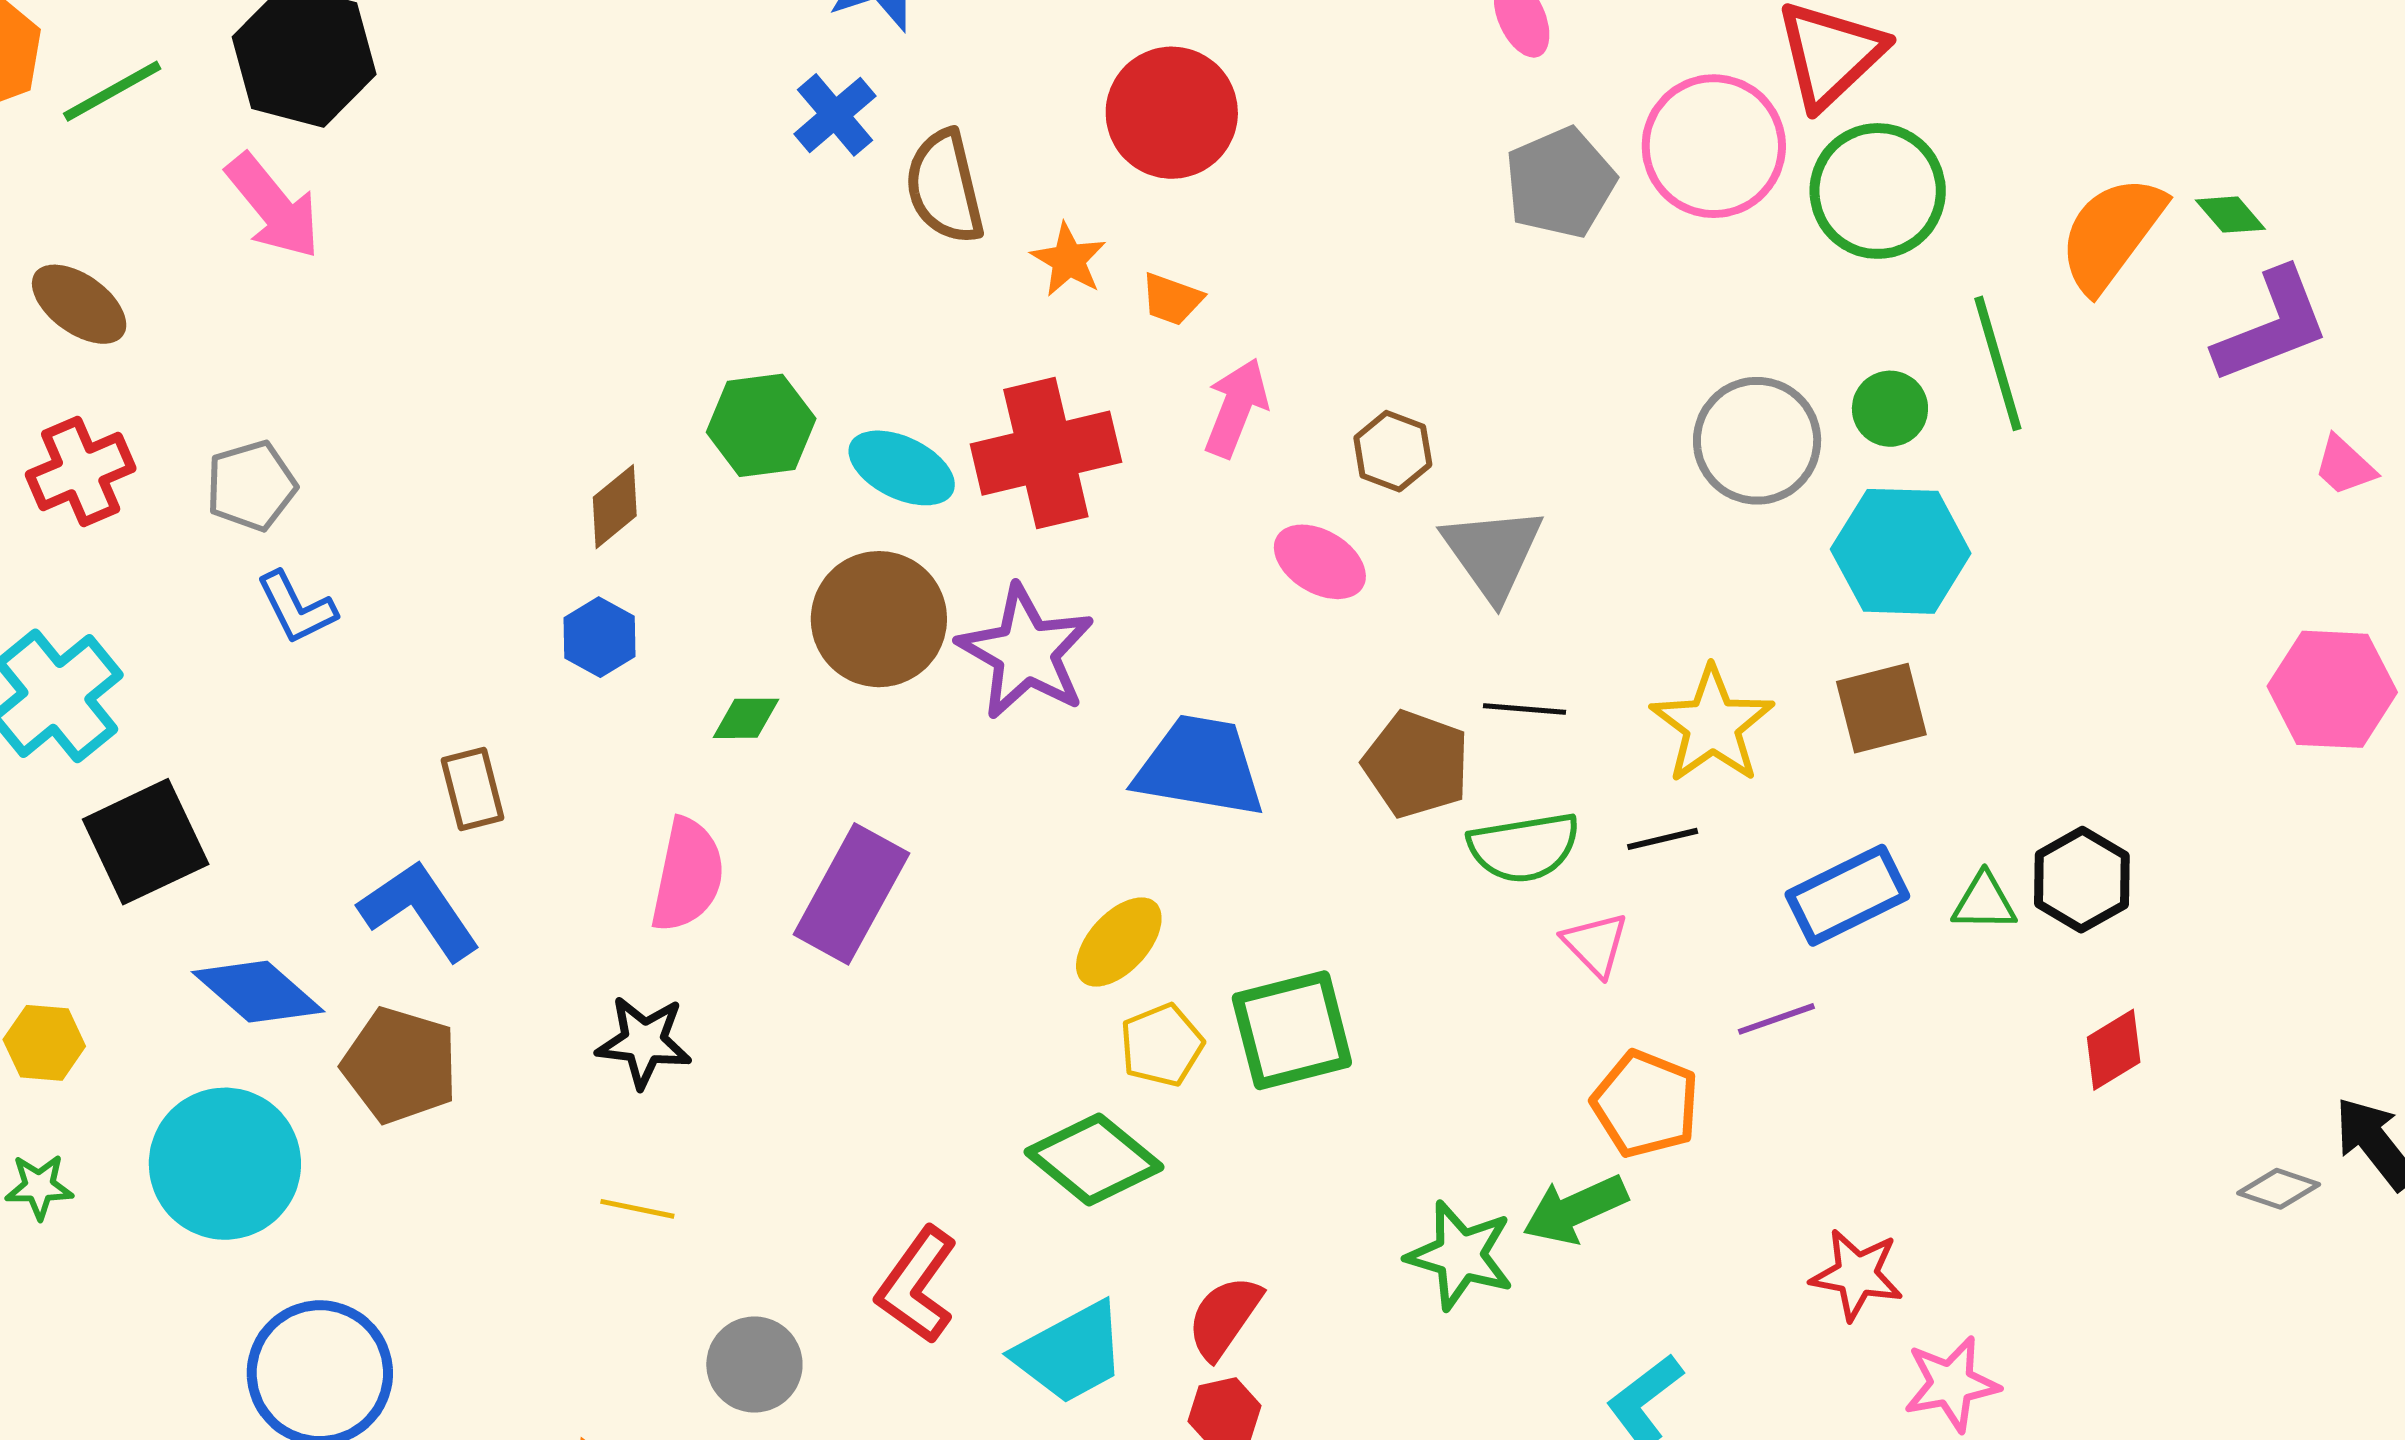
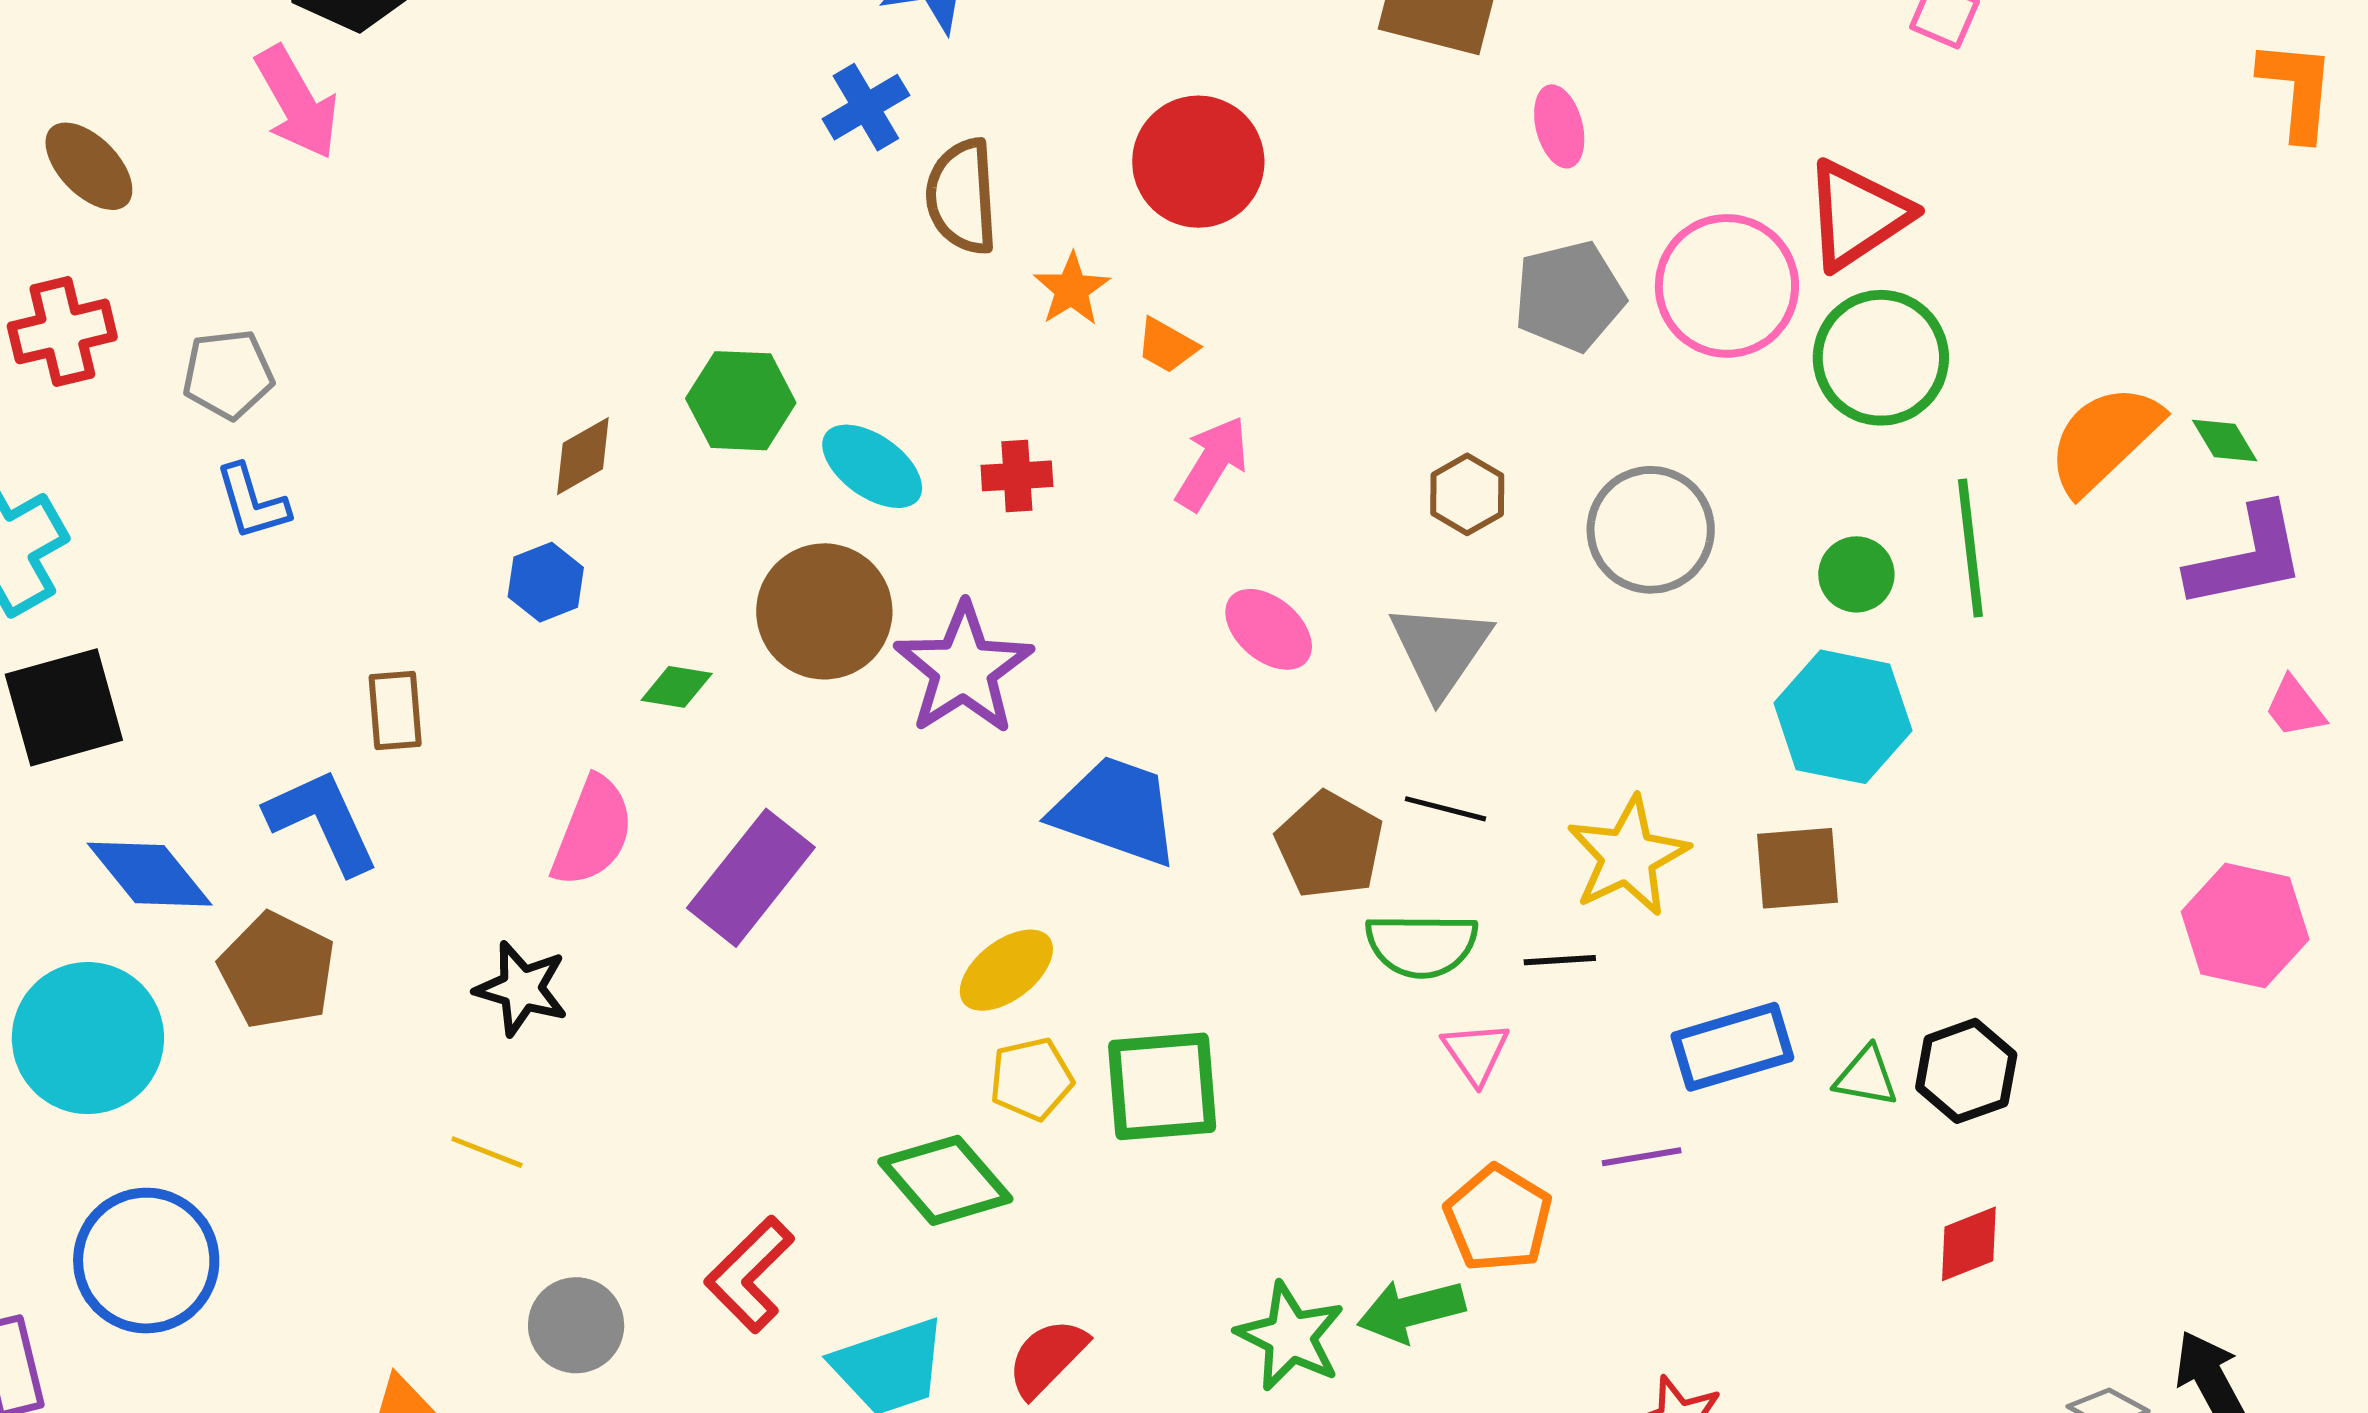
gray circle: (1757, 441) -> (1651, 530), moved
brown hexagon: (1393, 451) -> (1467, 494), moved
red cross: (1046, 453) -> (1017, 476), size x0.5

